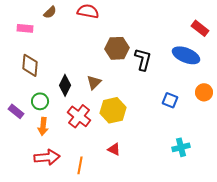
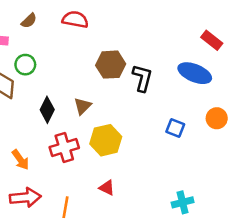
green circle: (40, 101) -> (25, 65), moved
red cross: (79, 116) -> (64, 147), turned 35
orange arrow: (43, 126) -> (20, 160), turned -42
cyan cross: (181, 147) -> (183, 202), moved

